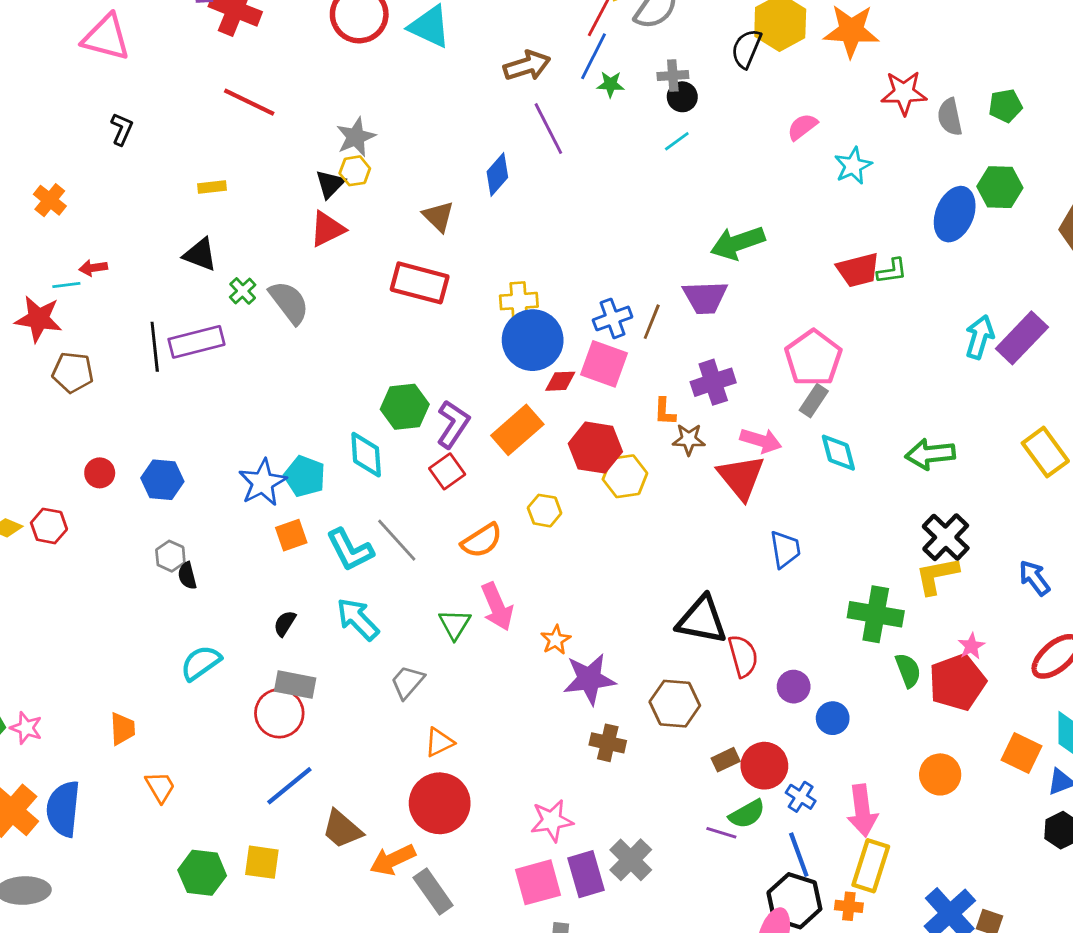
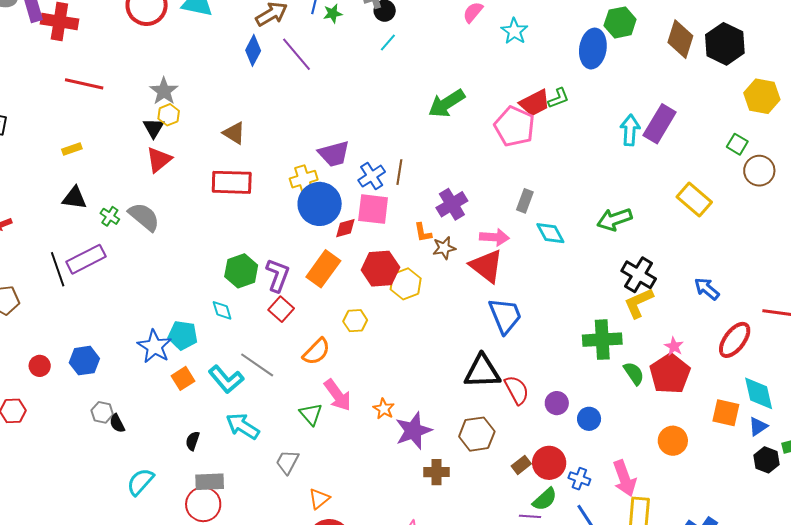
blue diamond: (497, 174) -> (253, 50), moved
purple trapezoid: (705, 297) -> (334, 154), moved
pink pentagon: (813, 358) -> (514, 126), moved
cyan diamond: (366, 455) -> (222, 310), size x0.7
blue trapezoid: (785, 549) -> (505, 316), moved, size x1.4

